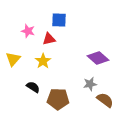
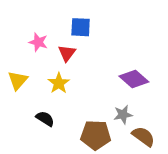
red triangle: (49, 39) -> (67, 53), turned -40
brown pentagon: (58, 99) -> (96, 135), moved

